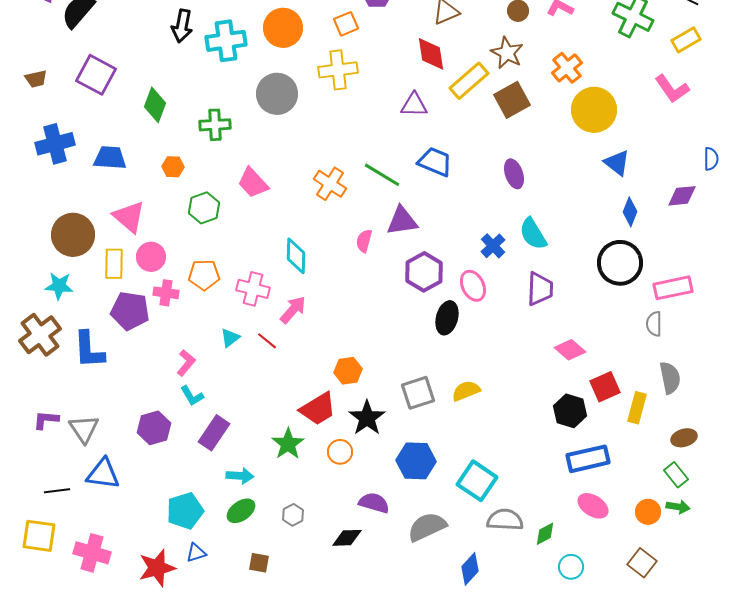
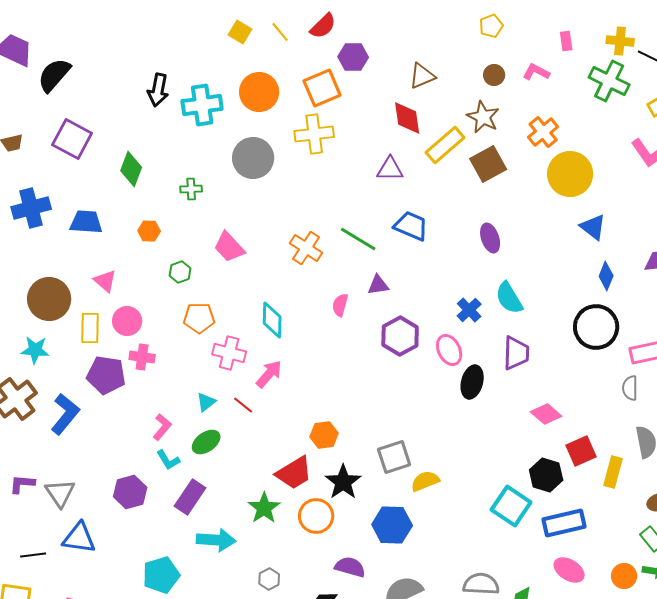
orange square: (346, 24) -> (322, 88), size x1.5
green cross: (215, 125) -> (191, 189), size x0.7
green hexagon: (204, 208) -> (180, 272), size x0.7
pink triangle: (129, 217) -> (105, 281), size x0.7
purple triangle: (402, 221) -> (378, 285), size x0.7
orange pentagon: (204, 275) -> (199, 318), moved
black ellipse: (447, 318) -> (472, 382), moved
blue L-shape: (89, 350) -> (65, 414), turned -138
yellow semicircle: (466, 391) -> (425, 481), moved
orange circle: (340, 452) -> (316, 516), size x1.4
cyan arrow: (240, 476) -> (216, 540), size x1.4
cyan square: (477, 481) -> (511, 506), moved
green ellipse: (241, 511) -> (206, 442), moved

